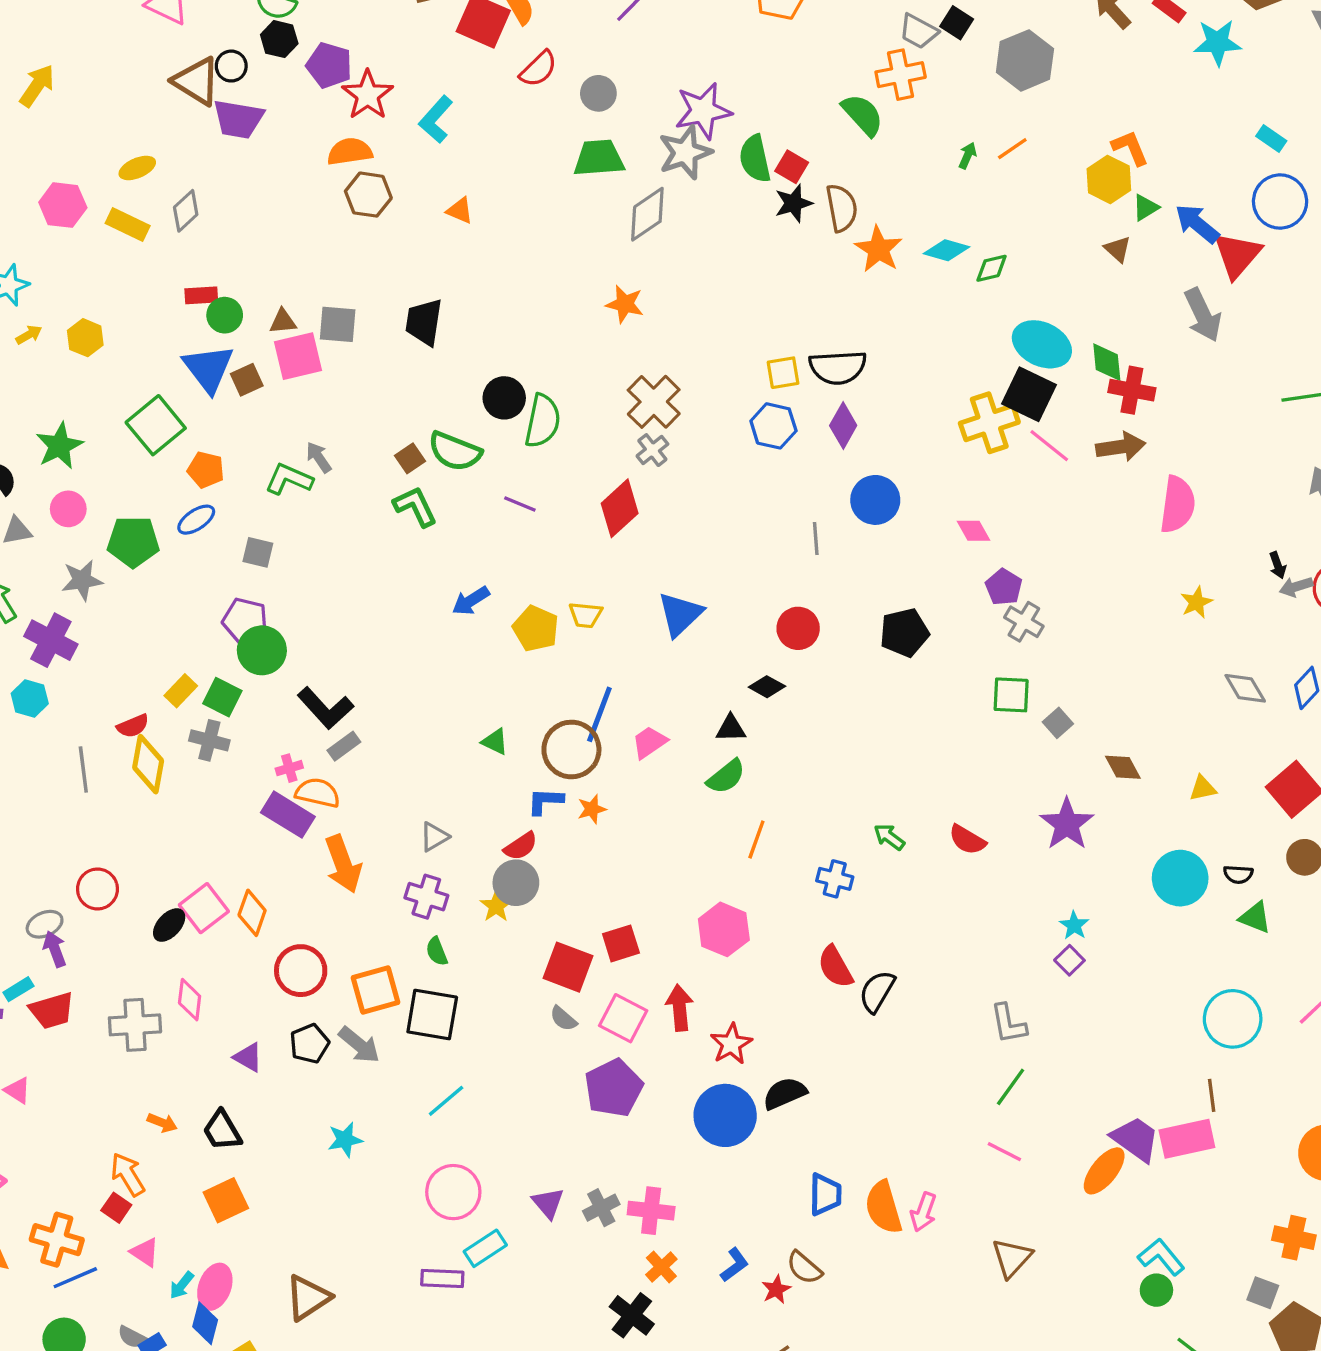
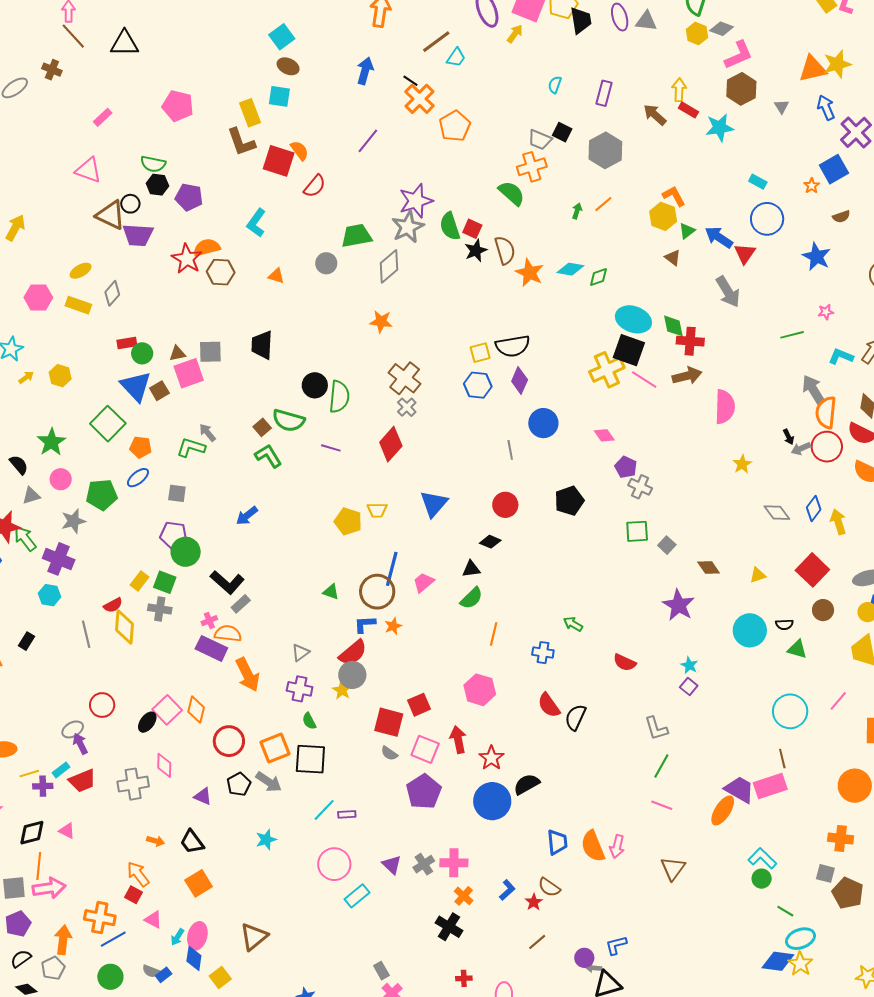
gray circle: (598, 93) -> (326, 263), moved
red star: (368, 95) -> (187, 259), moved
red triangle: (1237, 255) -> (745, 254), size x0.7
blue arrow: (471, 601) -> (247, 516), moved
red semicircle: (967, 840) -> (625, 662), moved
red semicircle: (521, 846) -> (353, 653), size x1.4
purple rectangle: (442, 1278) -> (347, 814), moved, size x0.7

